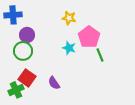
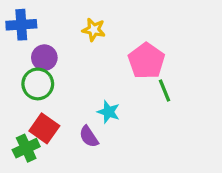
yellow star: (69, 18) -> (94, 30), moved
cyan star: (69, 48) -> (109, 112), moved

